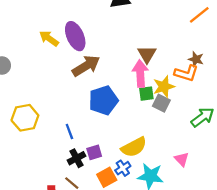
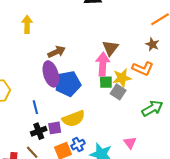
purple ellipse: (75, 36) -> (51, 74), moved
yellow arrow: (49, 38) -> (27, 24), turned 48
brown star: (196, 59) -> (152, 44), moved
brown arrow: (86, 66) -> (56, 52), size x0.7
yellow semicircle: (134, 147) -> (74, 119), moved

